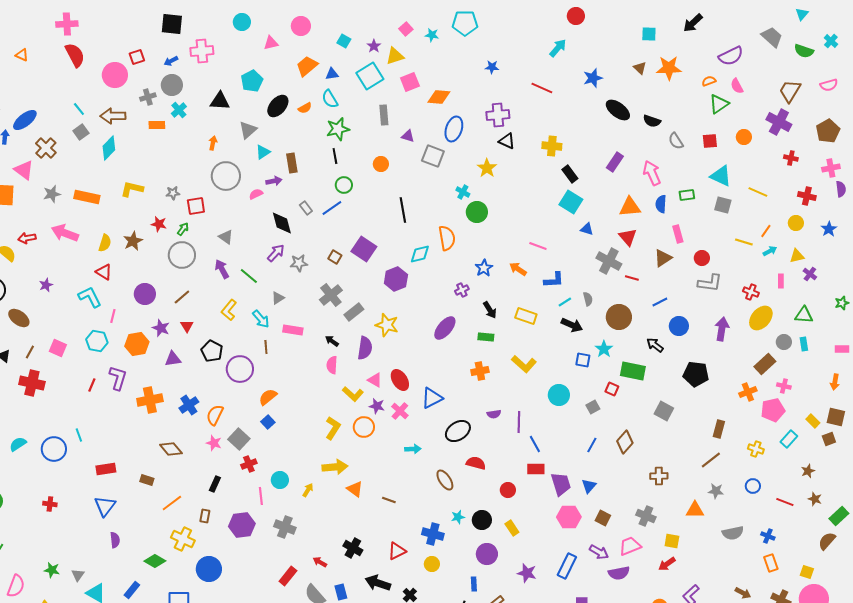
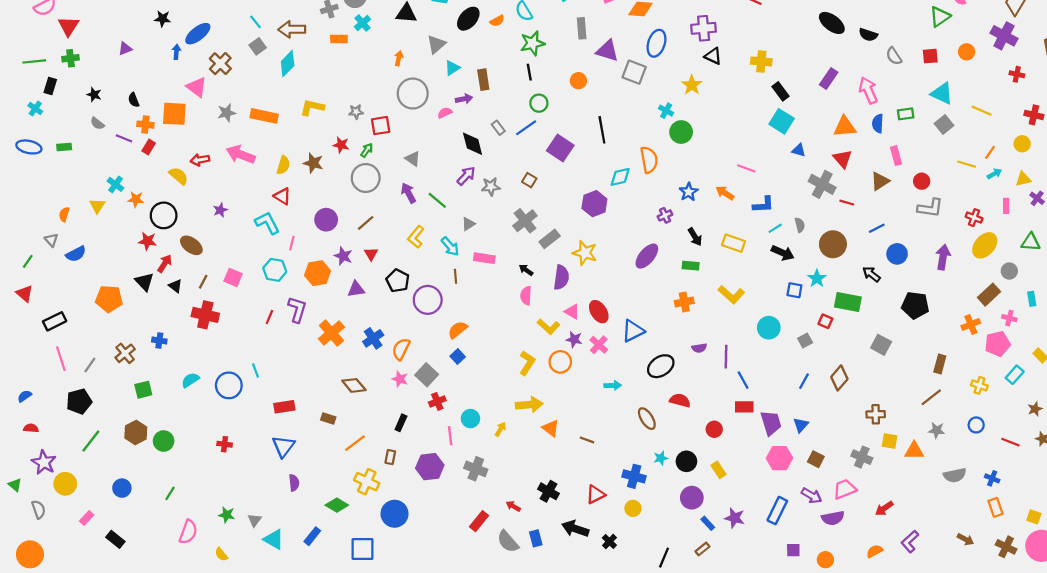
purple triangle: (408, 136) -> (607, 51), size x1.6
gray square: (723, 205) -> (944, 125), turned 36
brown star: (133, 241) -> (313, 163), turned -30
purple square: (364, 249) -> (560, 148), moved
cyan rectangle: (804, 344) -> (1032, 299), moved
orange cross: (150, 400) -> (331, 333), turned -30
yellow square: (672, 541) -> (890, 441), moved
blue rectangle: (474, 584) -> (708, 523), moved, turned -40

